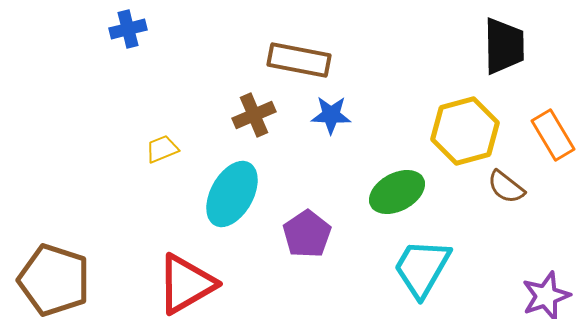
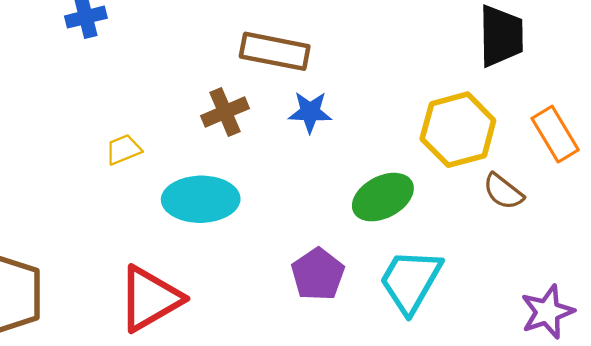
cyan ellipse: (232, 194) -> (201, 199), turned 60
purple pentagon: (307, 234) -> (318, 274), moved

